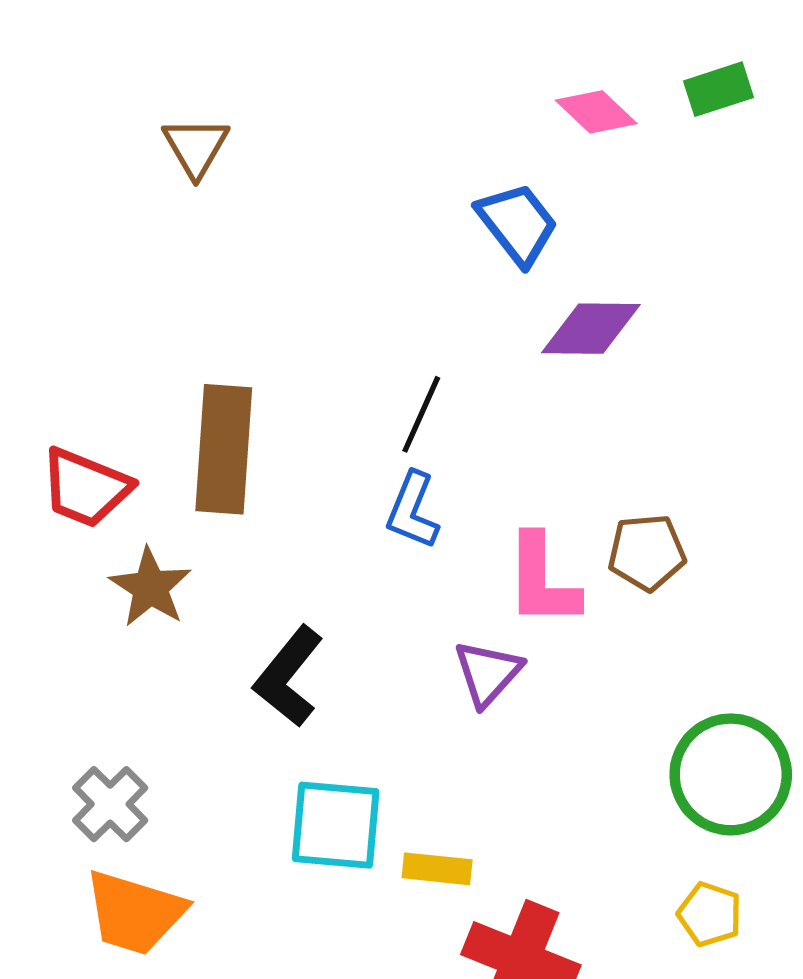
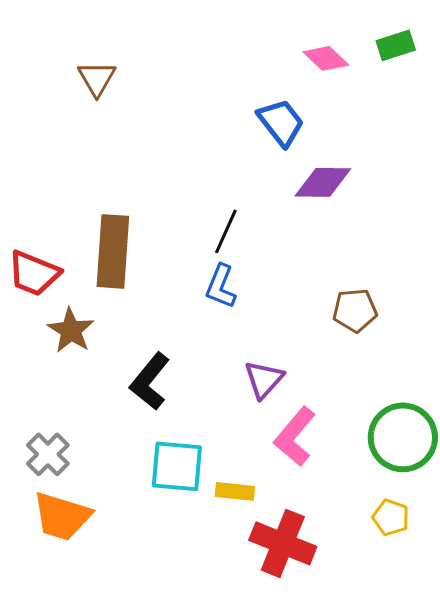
pink L-shape: (542, 580) -> (295, 436), moved, turned 40

